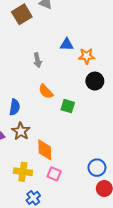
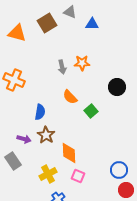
blue triangle: (67, 45) -> (92, 24), moved
orange star: (87, 56) -> (82, 63), moved
green square: (68, 106) -> (91, 111), turned 32
yellow cross: (23, 172) -> (48, 174), turned -36

